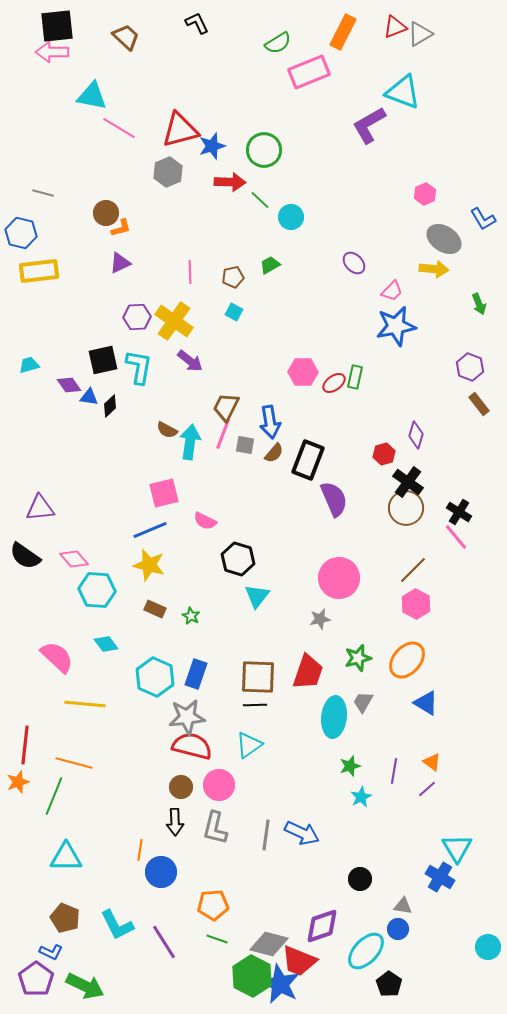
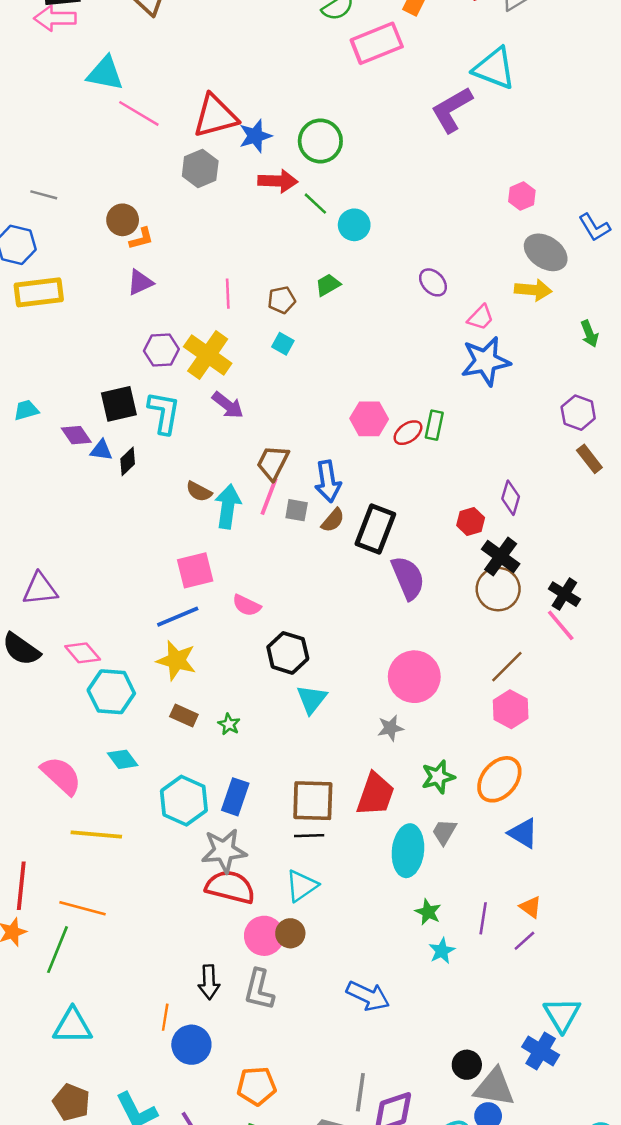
green star: (350, 766) -> (428, 912), turned -30
brown circle: (181, 787) -> (290, 933), moved
gray line: (266, 835) -> (360, 1092), moved
black circle: (360, 879) -> (467, 1065), moved
gray triangle: (403, 906) -> (494, 1087), size x1.8

